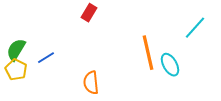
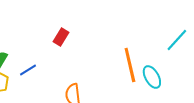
red rectangle: (89, 13) -> (61, 37), moved

